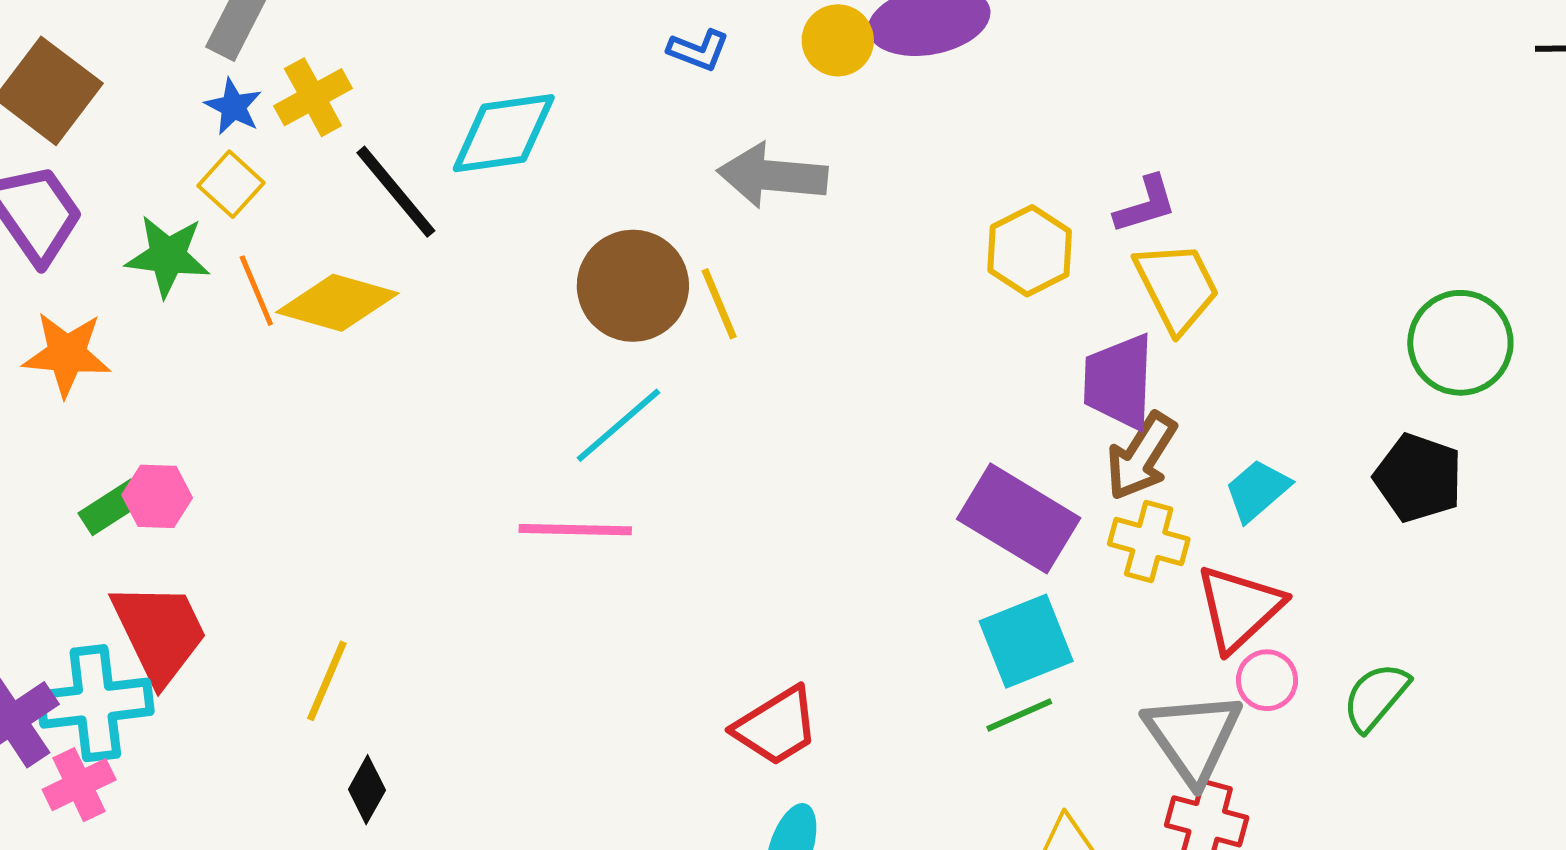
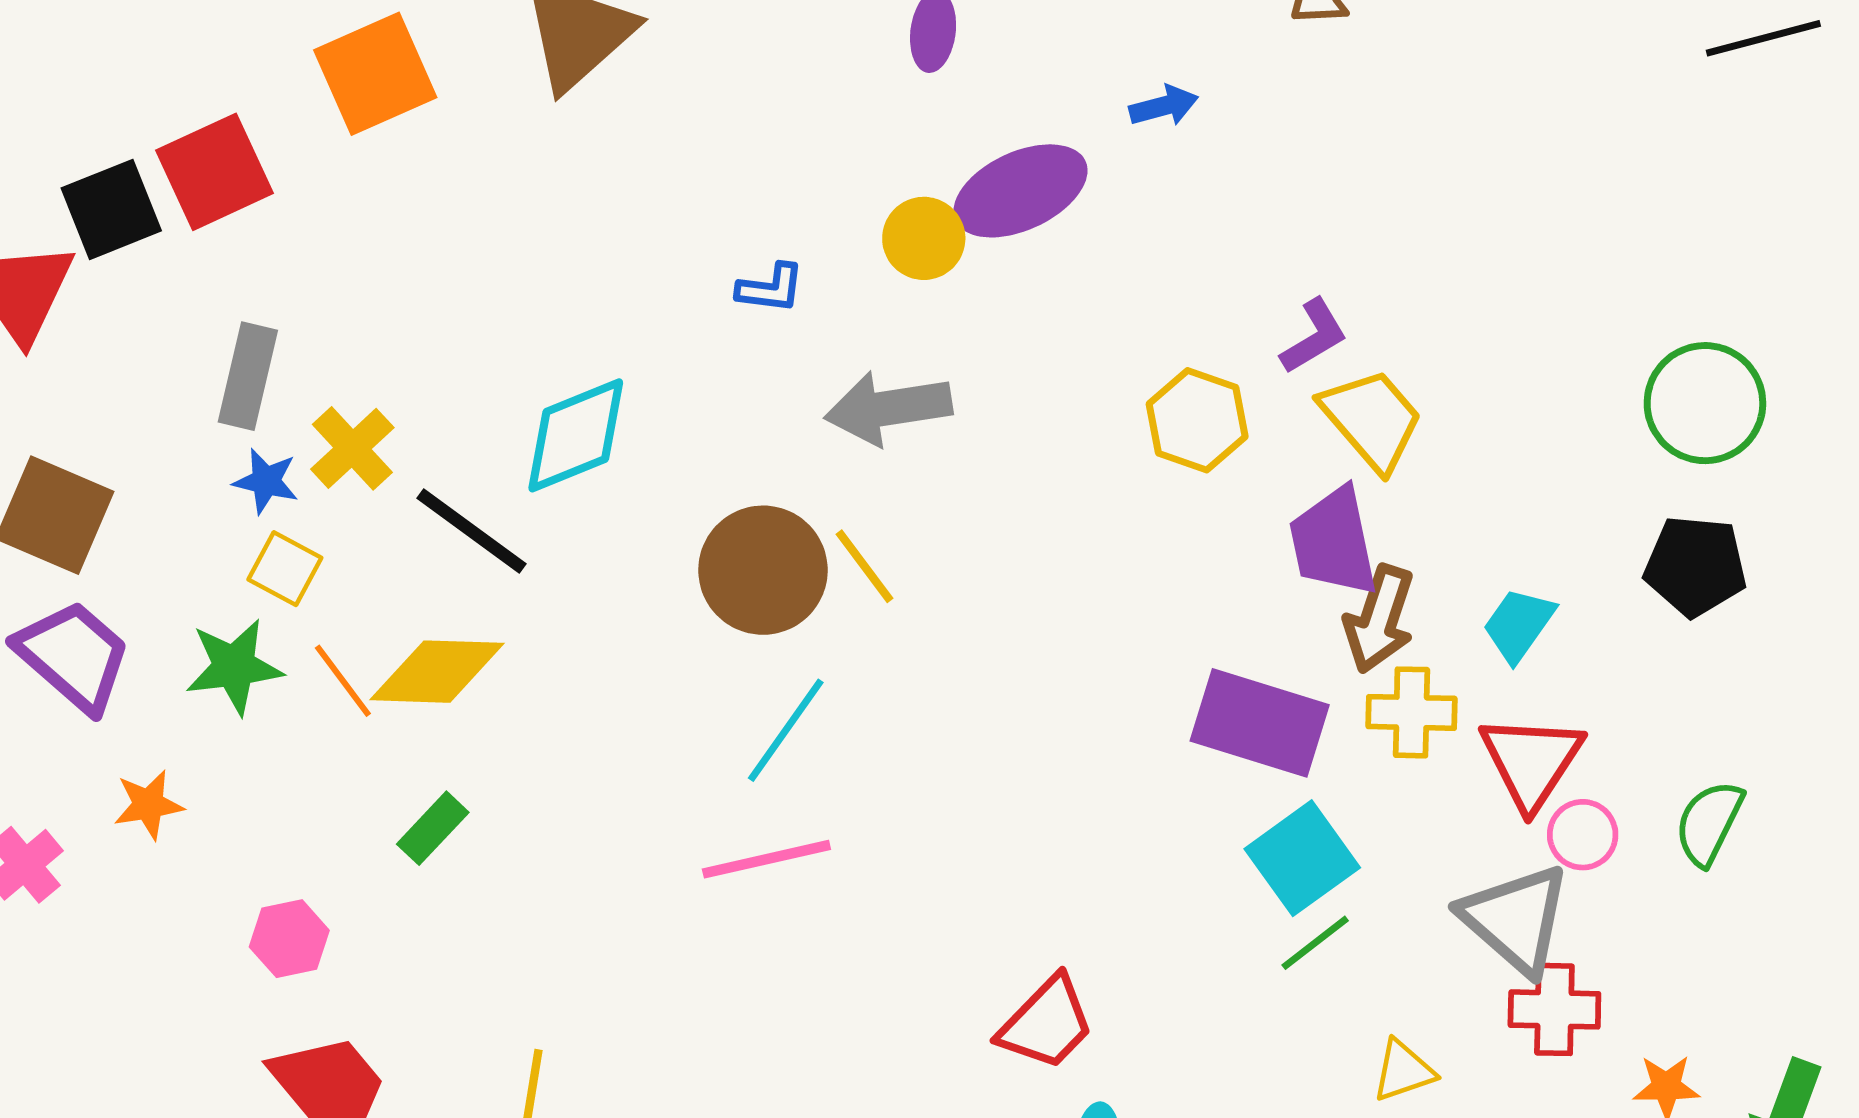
orange star: (67, 354) -> (148, 805), size x0.7
green rectangle: (112, 507) -> (433, 828), moved

